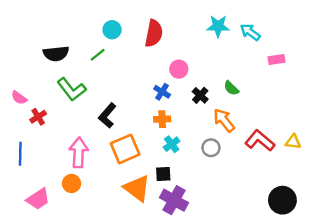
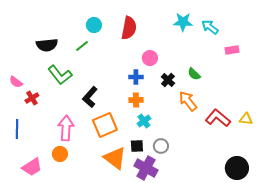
blue cross: (162, 92) -> (136, 77), turned -32
gray circle: (211, 148) -> (161, 146), moved

